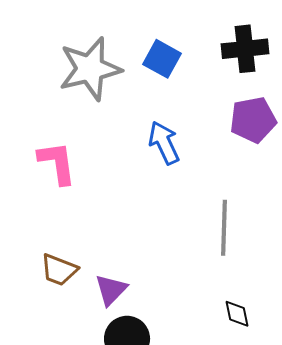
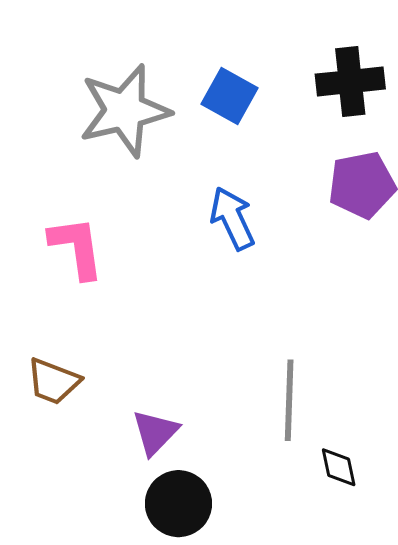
gray line: (224, 228) -> (289, 400), moved
brown trapezoid: (59, 270) -> (53, 381), moved

